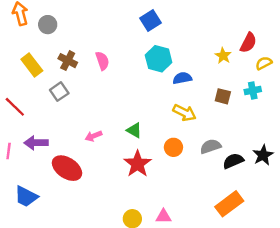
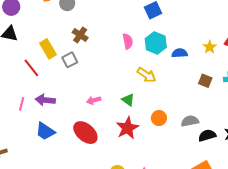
pink semicircle: (102, 61) -> (128, 41), moved
yellow rectangle: (32, 65) -> (48, 49), moved
blue semicircle: (182, 78) -> (180, 53), moved
yellow arrow: (184, 113) -> (146, 75), moved
red ellipse: (67, 168) -> (85, 133), moved
blue trapezoid: (26, 196) -> (45, 131), moved

